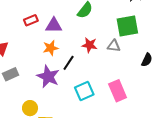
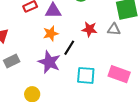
cyan square: (84, 91) -> (86, 75), turned 30
pink rectangle: (118, 91) -> (119, 74), turned -45

